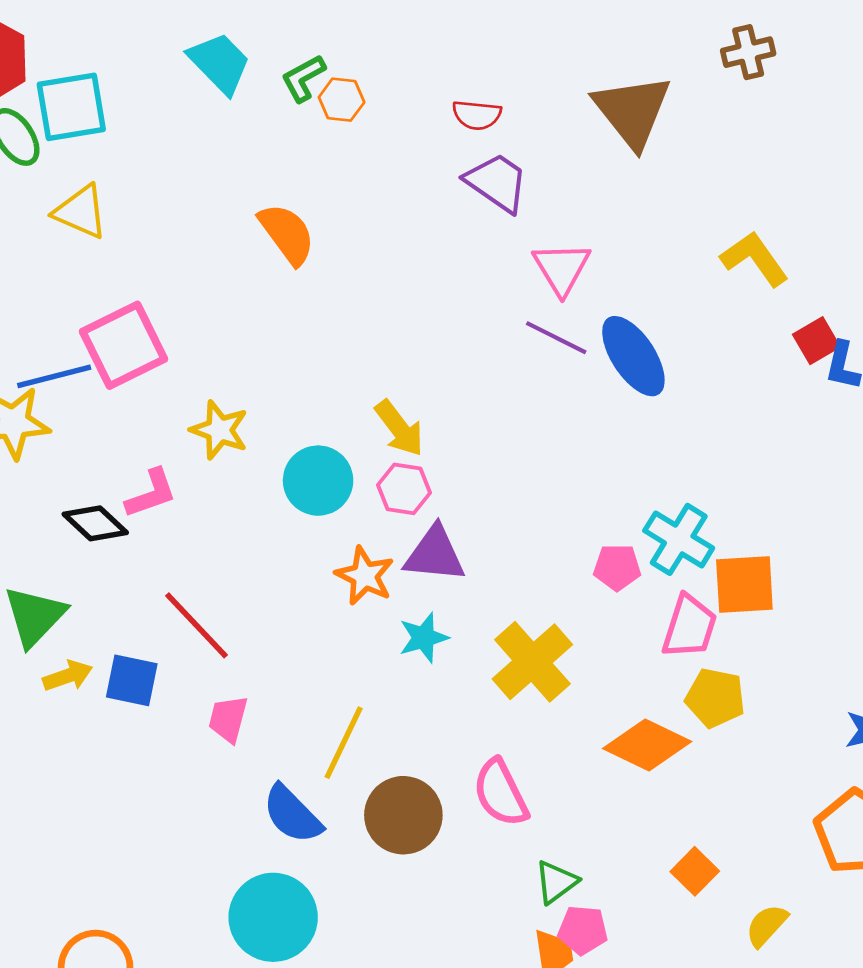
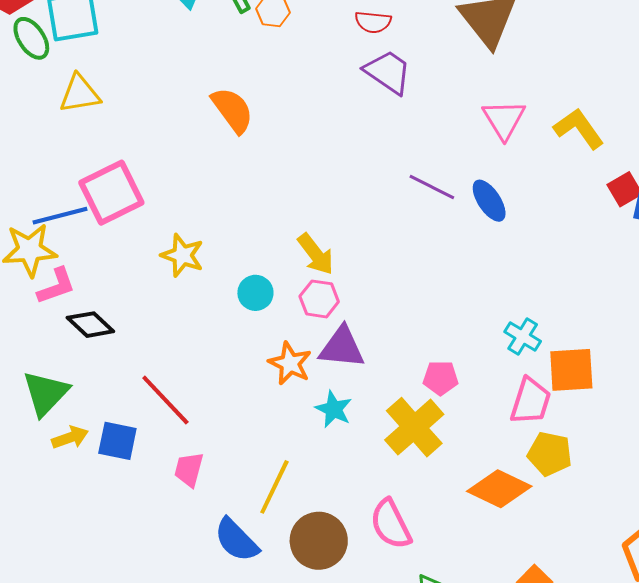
yellow triangle: (81, 212) -> (80, 94), turned -33
pink triangle: (562, 268) -> (504, 119), moved
blue ellipse: (633, 356) -> (489, 201), size x0.7
cyan circle: (318, 481) -> (255, 293), size x0.7
pink L-shape: (151, 493) -> (56, 286), moved
cyan cross: (679, 539) -> (523, 336), size x0.7
pink pentagon: (617, 567) -> (441, 378), moved
cyan star: (424, 638) -> (334, 409), turned -30

